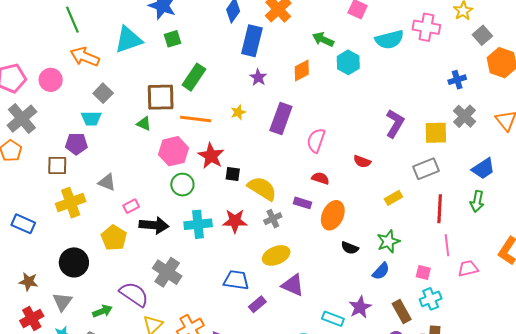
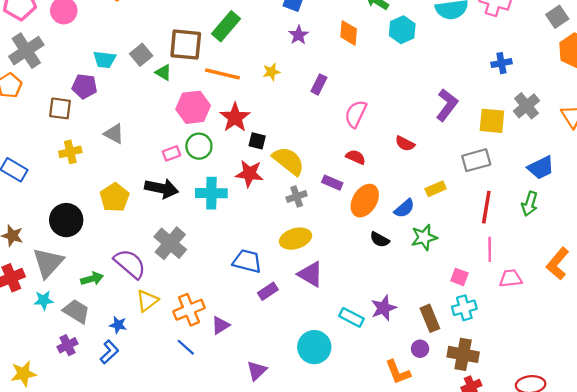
orange diamond: (302, 70) -> (349, 33), turned -65
blue cross: (457, 80) -> (501, 63), moved
gray square: (103, 93) -> (141, 55), moved
purple rectangle: (281, 118) -> (319, 84), size x0.6
yellow cross: (71, 203) -> (70, 152), size x0.7
pink rectangle: (131, 206) -> (171, 153), moved
red star: (235, 221) -> (249, 174), moved
blue semicircle: (381, 271) -> (404, 208), moved
gray triangle: (62, 302) -> (48, 263), size x1.4

